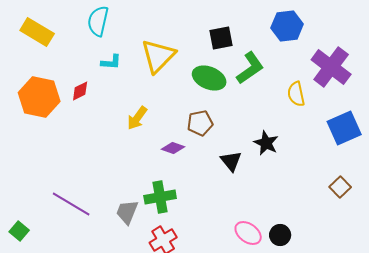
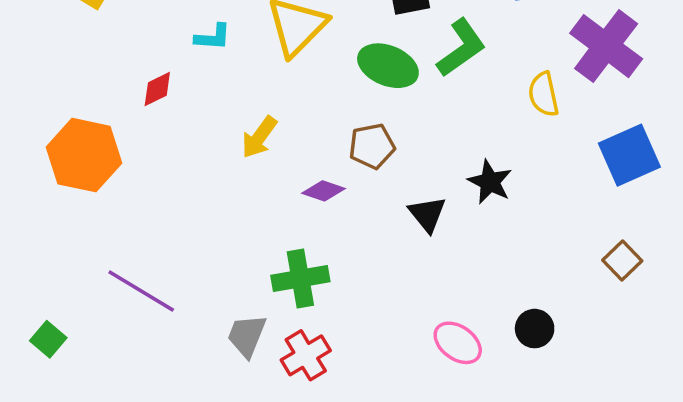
orange hexagon: (39, 97) -> (84, 155), moved
gray trapezoid: (127, 212) -> (247, 336), moved
black circle: (280, 235) -> (535, 329), moved

